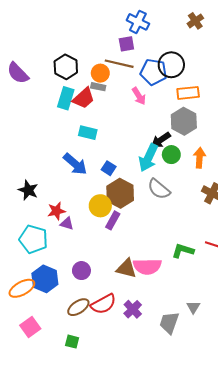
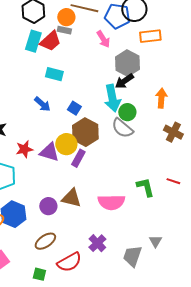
gray hexagon: (184, 121) -> (127, 63), moved
green circle: (171, 155) -> (127, 112), moved
cyan arrow: (148, 158) -> (112, 98), turned -36
blue arrow: (75, 164) -> (42, 104), size x0.7
purple triangle: (67, 224) -> (49, 152), moved, size x1.5
green L-shape: (183, 251) -> (145, 187), turned 60
brown triangle: (126, 268) -> (71, 198), moved
red semicircle: (103, 304) -> (69, 262), moved

